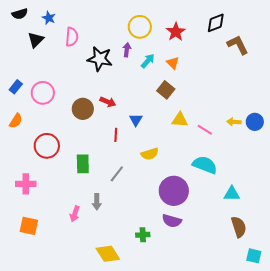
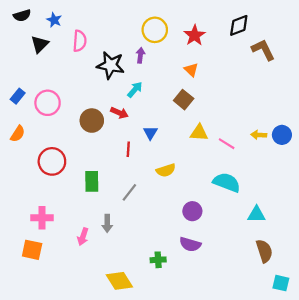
cyan arrow: (148, 61) -> (135, 90), moved
pink cross: (26, 184) -> (42, 218), moved
purple circle: (174, 191) -> (192, 211), size x0.6

